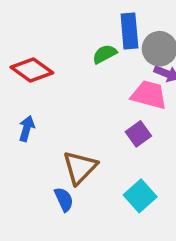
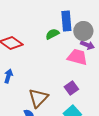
purple square: (138, 134) -> (71, 88), moved

